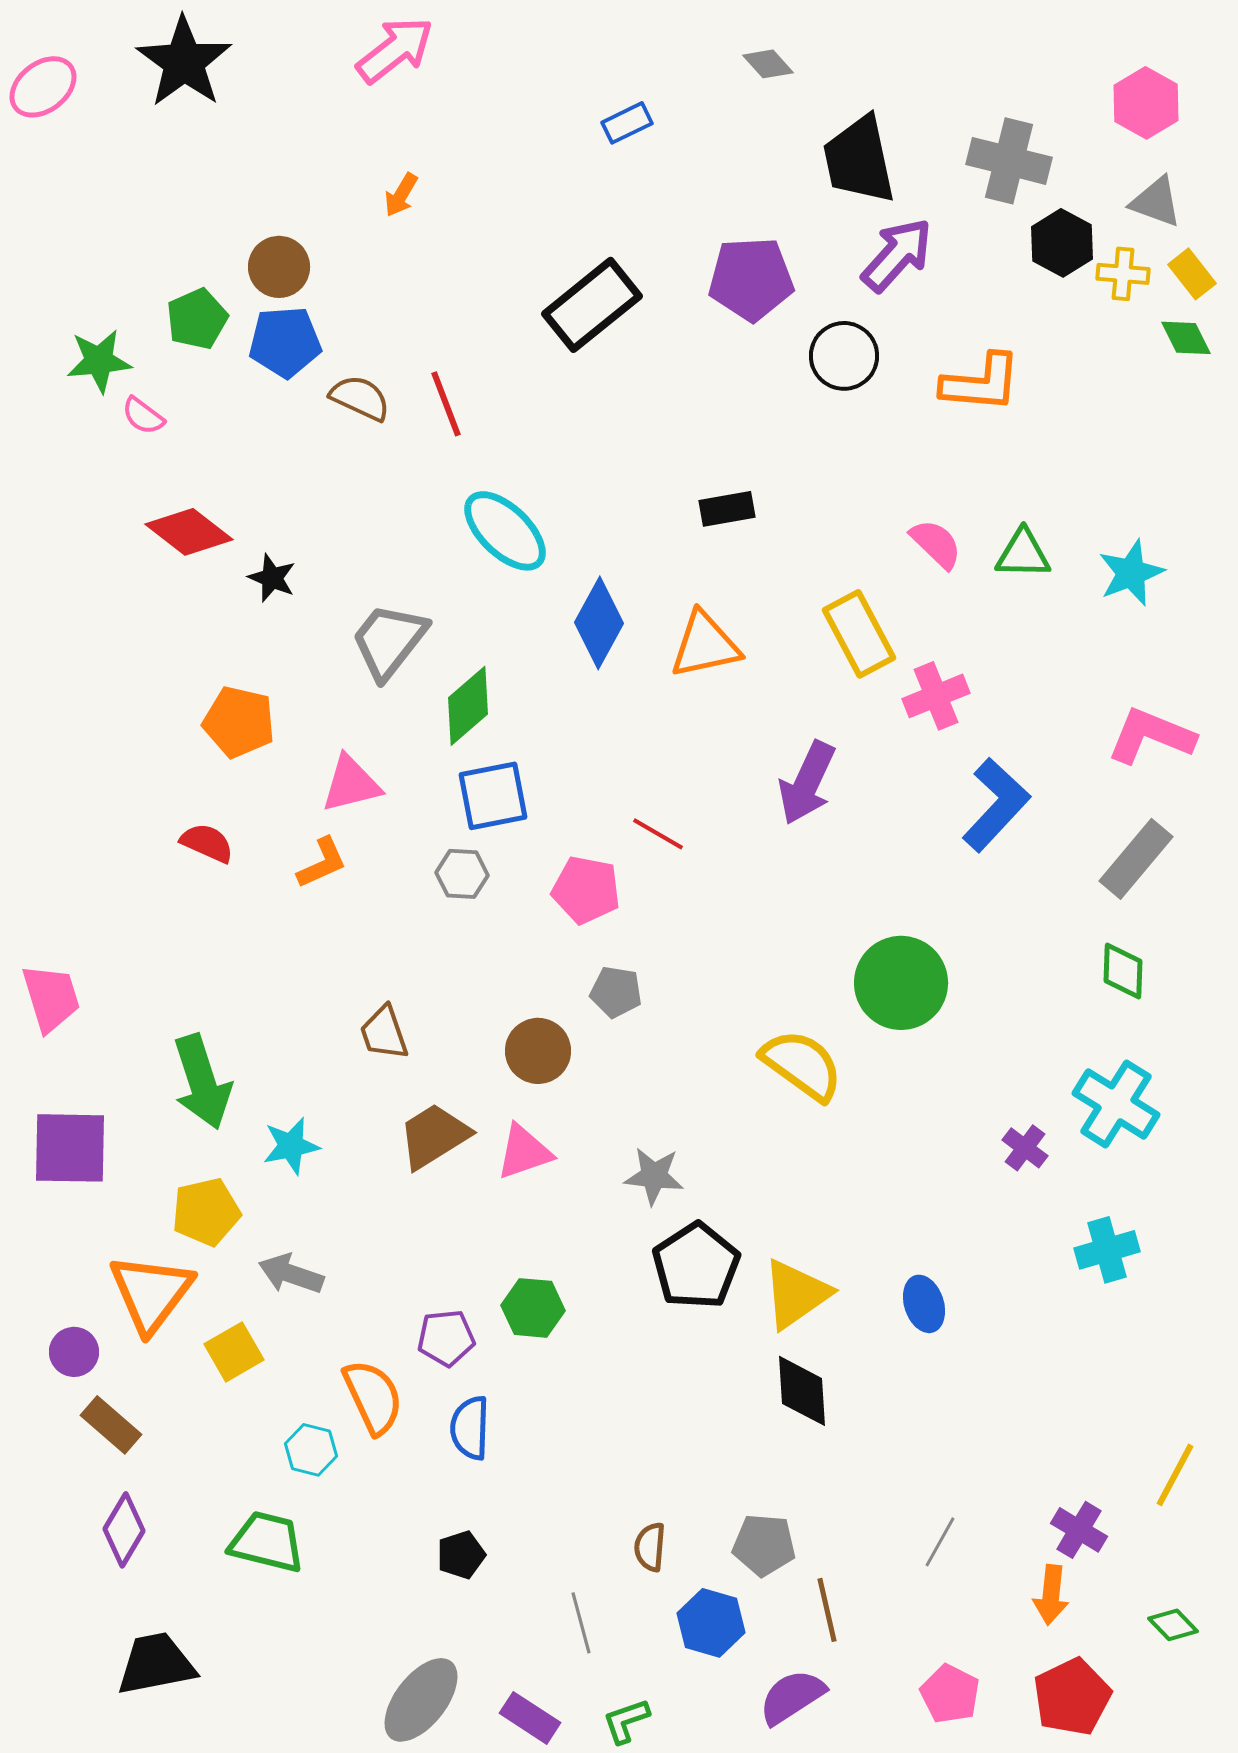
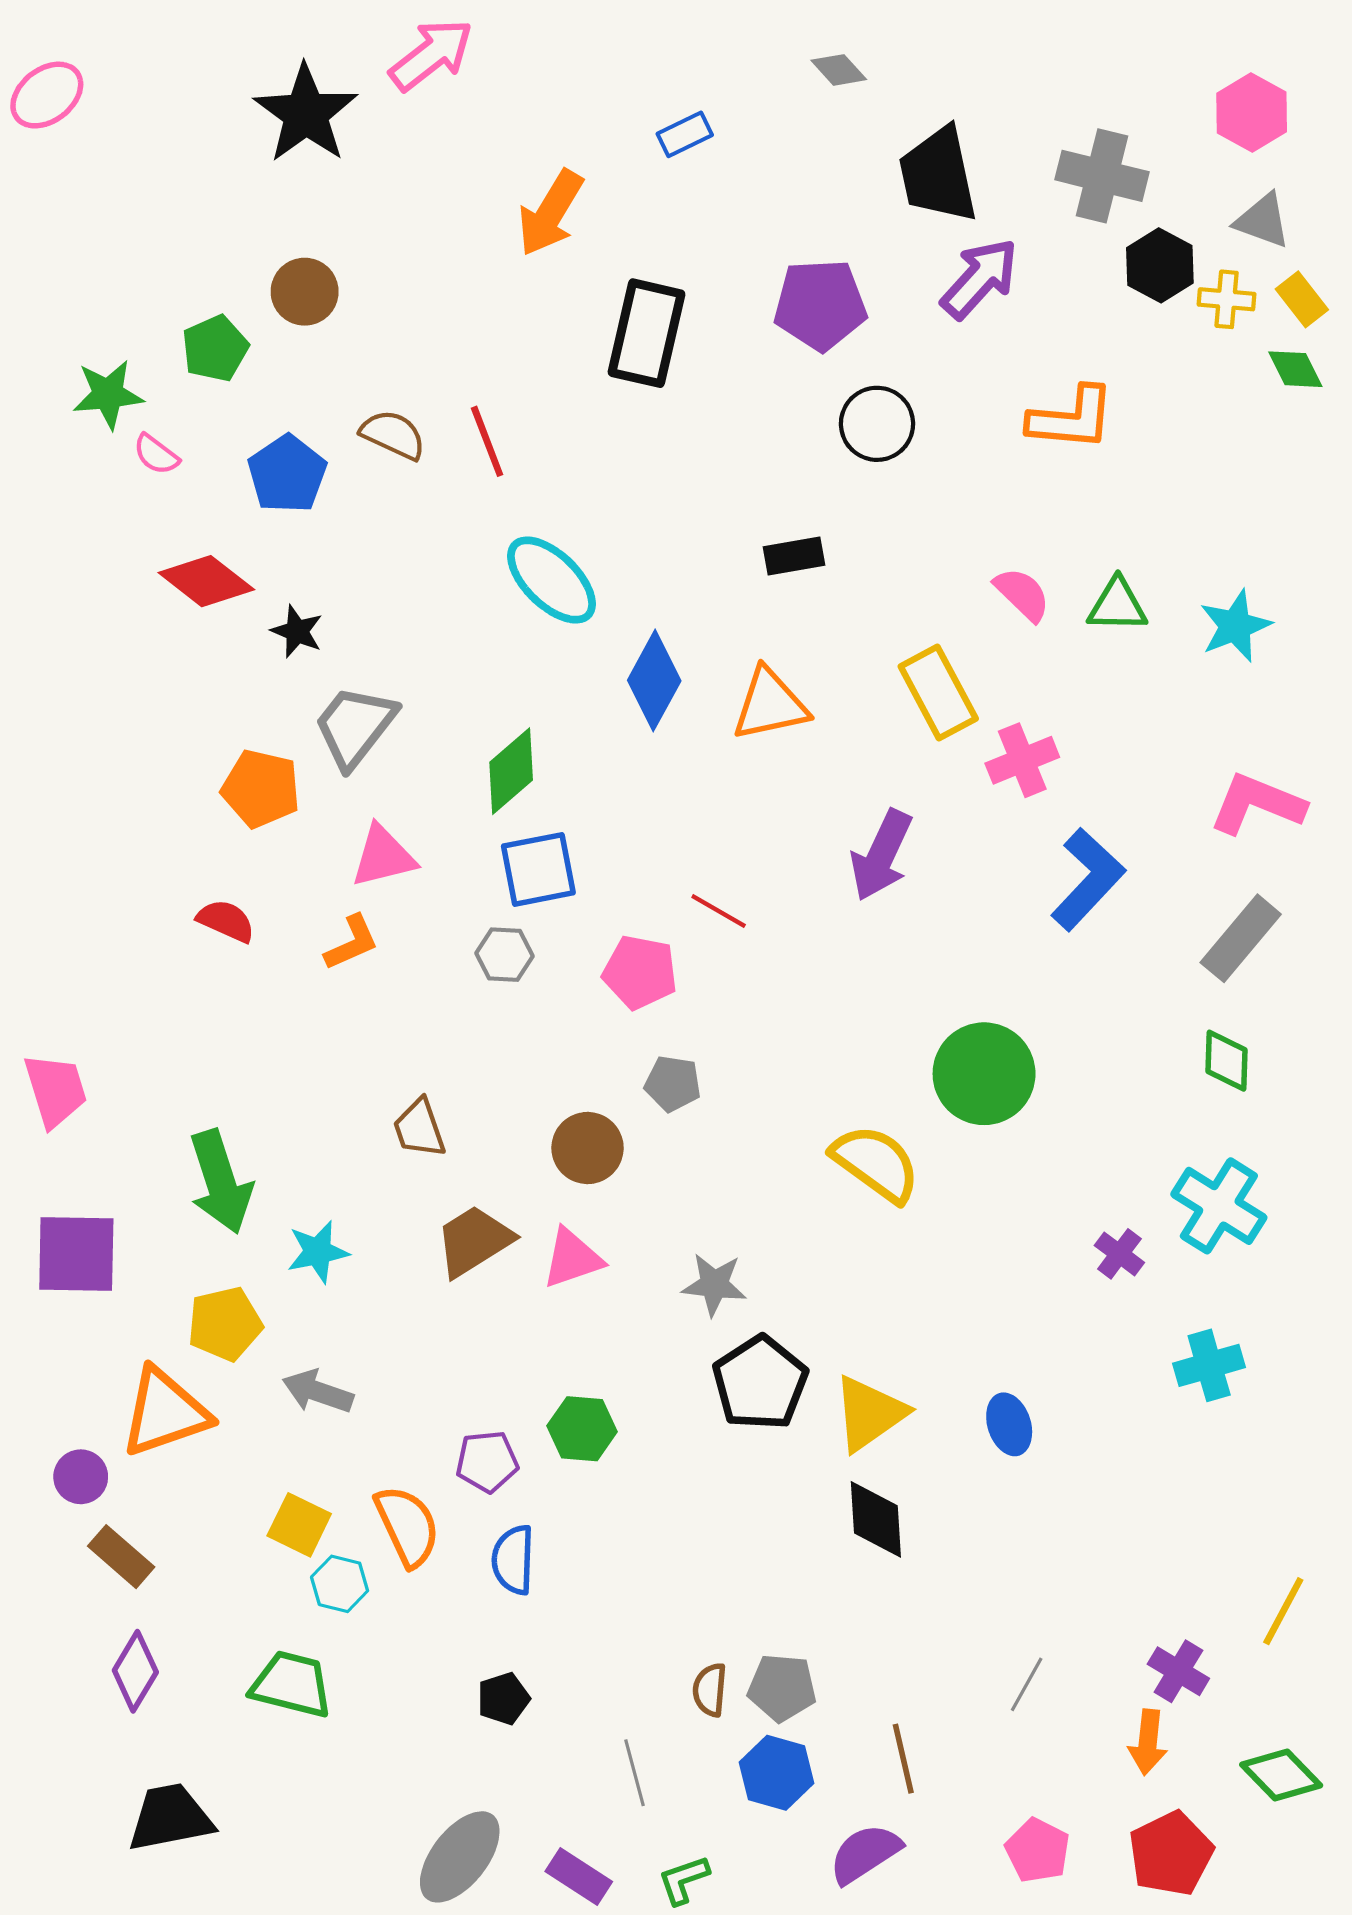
black star: (184, 62) -> (306, 114), moved
orange arrow: (401, 195) -> (550, 213), moved, size x1.8
black rectangle: (592, 305) -> (647, 333), turned -38
blue pentagon: (285, 342) -> (287, 474), moved, turned -30
black circle: (844, 356) -> (877, 424), moved
gray trapezoid: (389, 641) -> (355, 726), moved
orange triangle: (151, 1293) -> (165, 1412), turned 34
yellow square: (234, 1352) -> (299, 1525), moved, turned -34
gray pentagon: (764, 1545) -> (782, 1688), moved
green diamond: (1173, 1625) -> (1281, 1775), size x1.5

